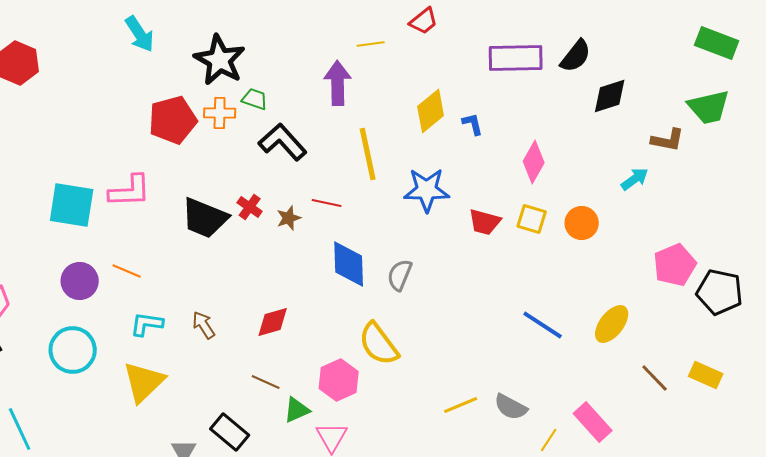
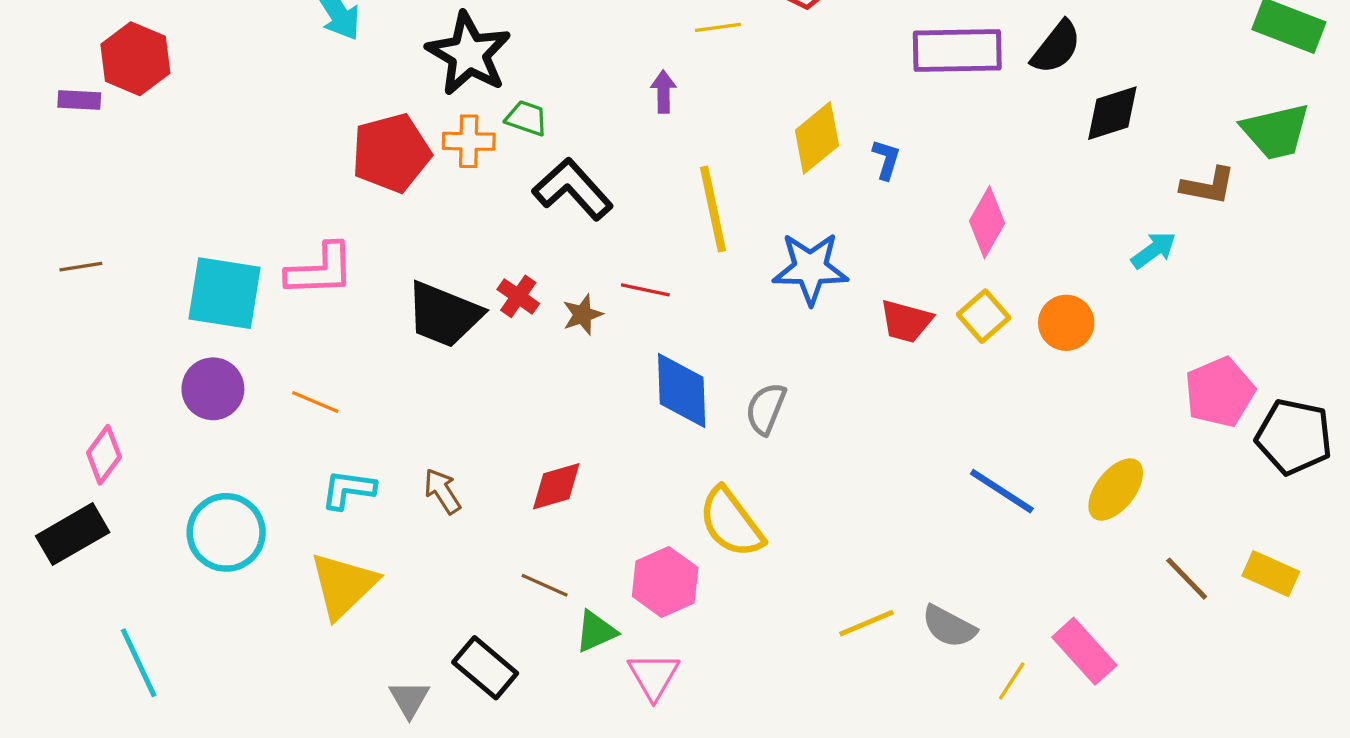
purple arrow: (338, 83) -> (663, 92), size x0.6
blue L-shape: (473, 124) -> (886, 159), turned 30
yellow square: (532, 219) -> (984, 316), turned 32
purple circle: (80, 281) -> (213, 389), moved

